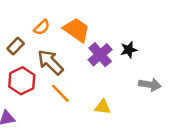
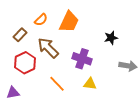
orange trapezoid: (77, 30) -> (69, 22), turned 80
purple cross: (100, 55) -> (82, 59), moved, turned -30
orange line: (60, 93) -> (57, 84), moved

